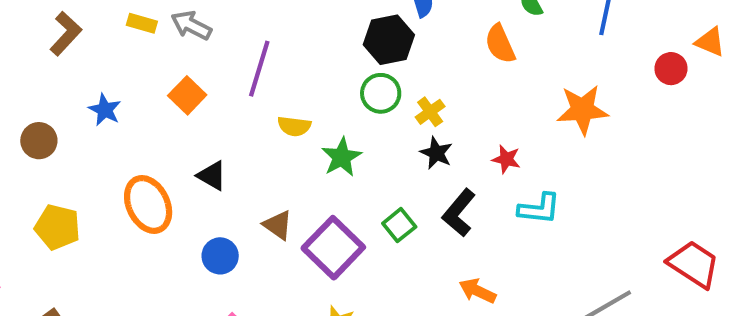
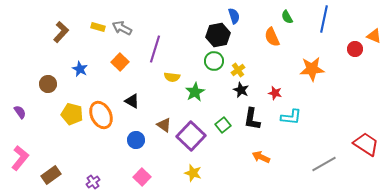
black L-shape: (459, 213) -> (252, 119), turned -30
yellow pentagon: (57, 227) -> (72, 114), moved

